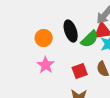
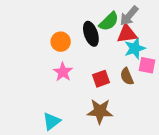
green semicircle: (90, 39) -> (109, 21), moved

